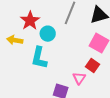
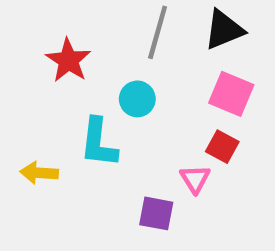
cyan circle: (48, 34) -> (137, 99), moved
yellow arrow: (15, 40) -> (39, 173), moved

